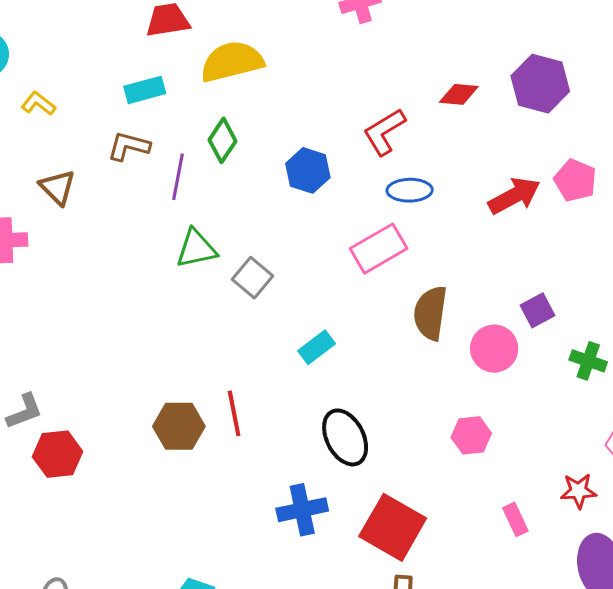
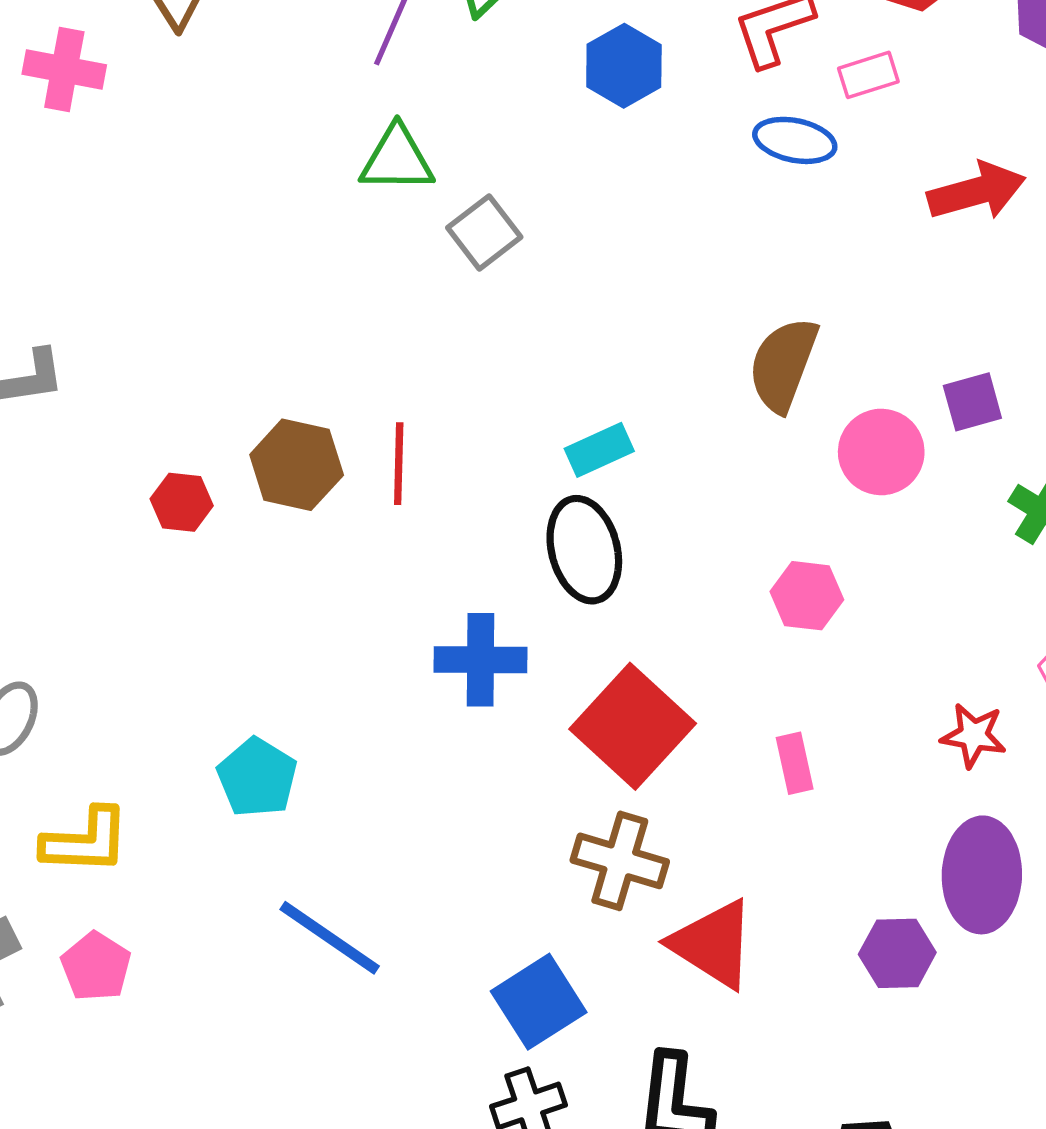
pink rectangle: (379, 249) -> (868, 75), moved, size x0.6
cyan rectangle: (317, 347) -> (599, 450), moved
red hexagon: (58, 454) -> (182, 502), moved, size x0.7
pink rectangle: (515, 519) -> (795, 763), moved

